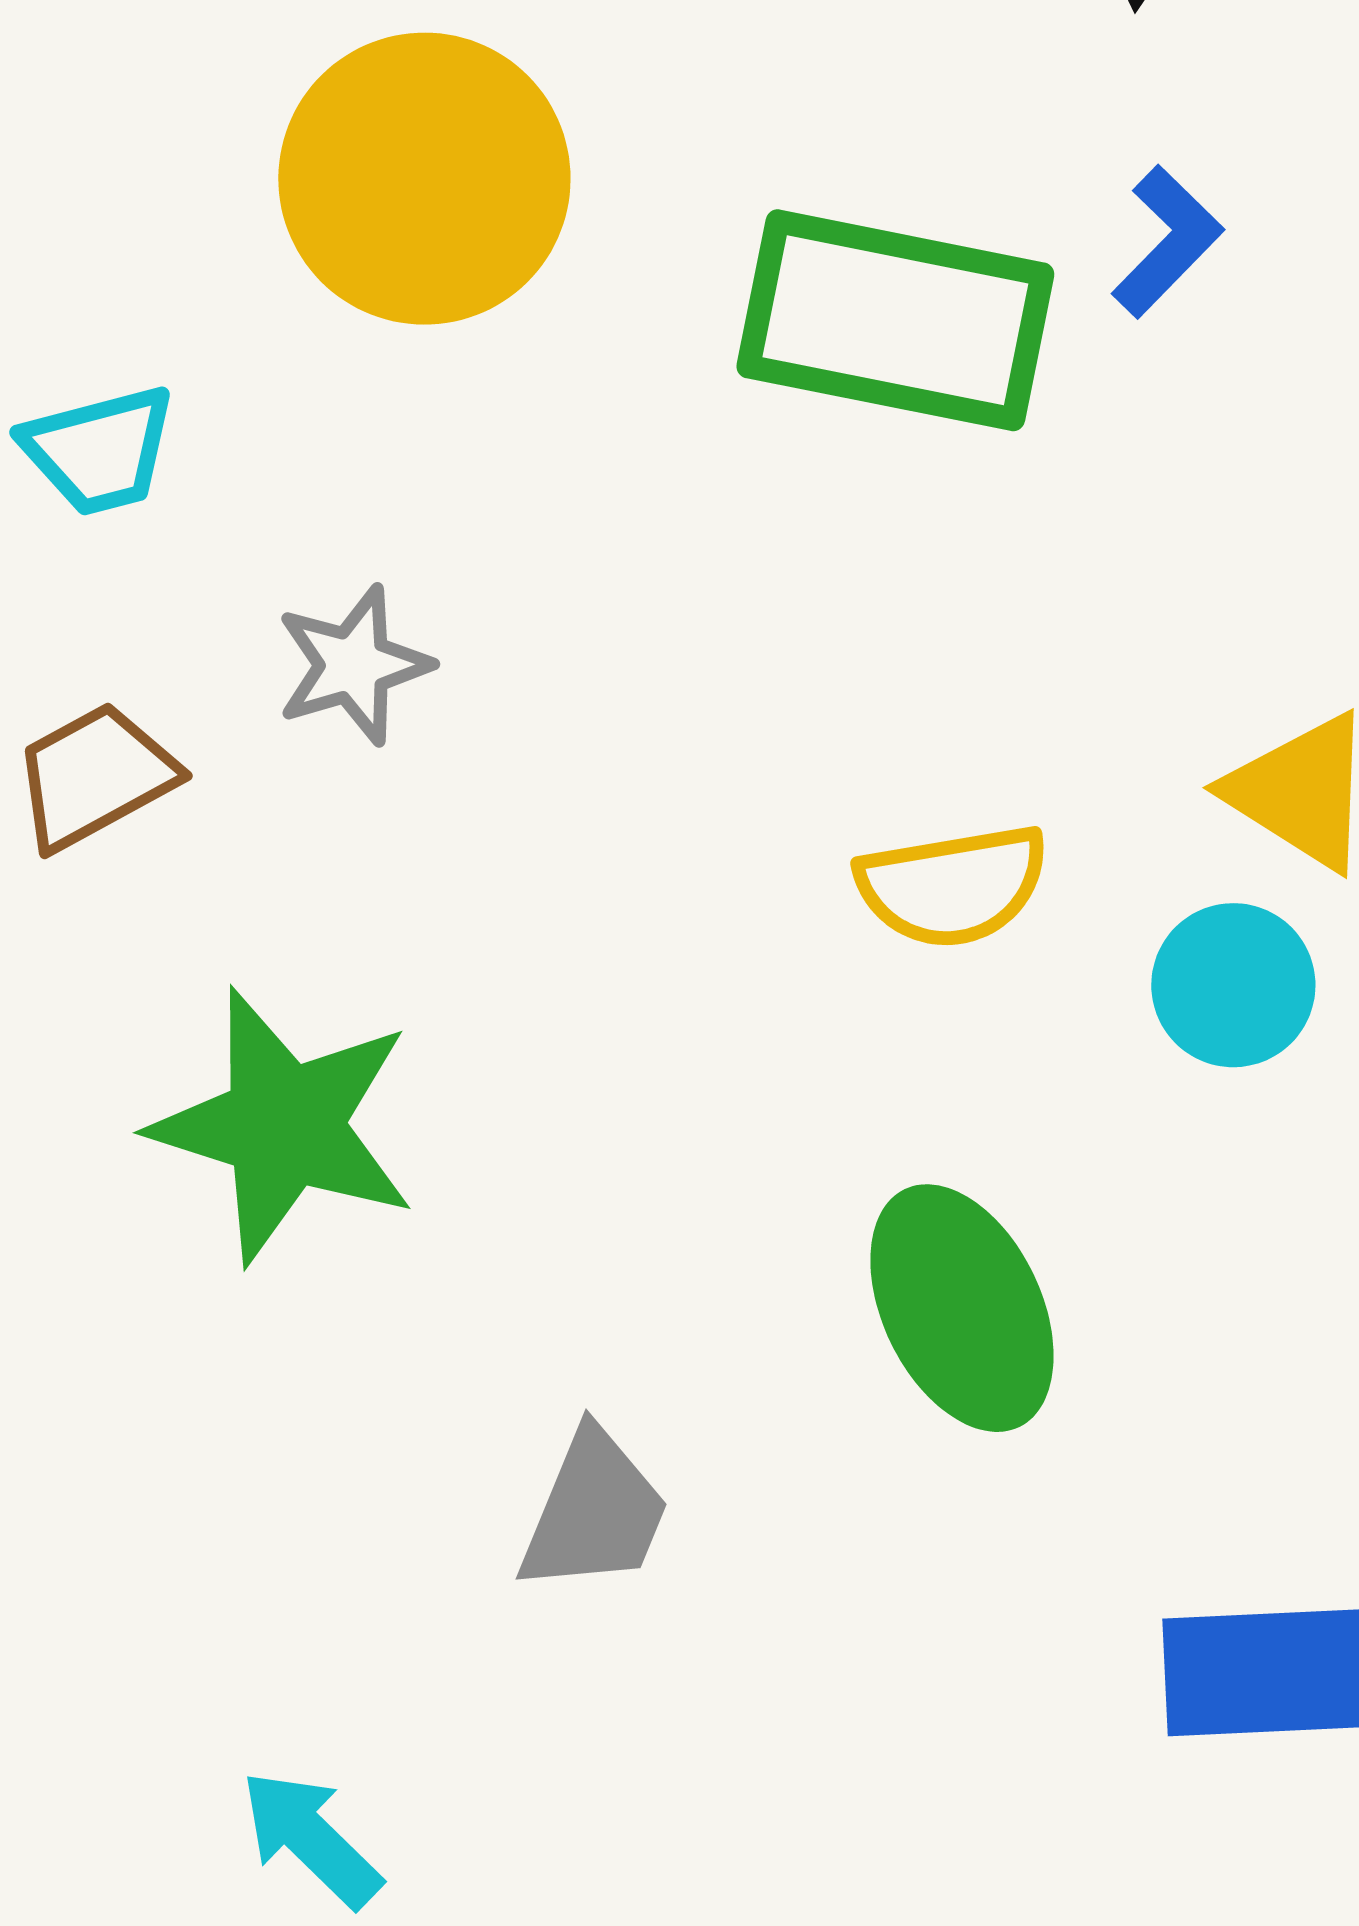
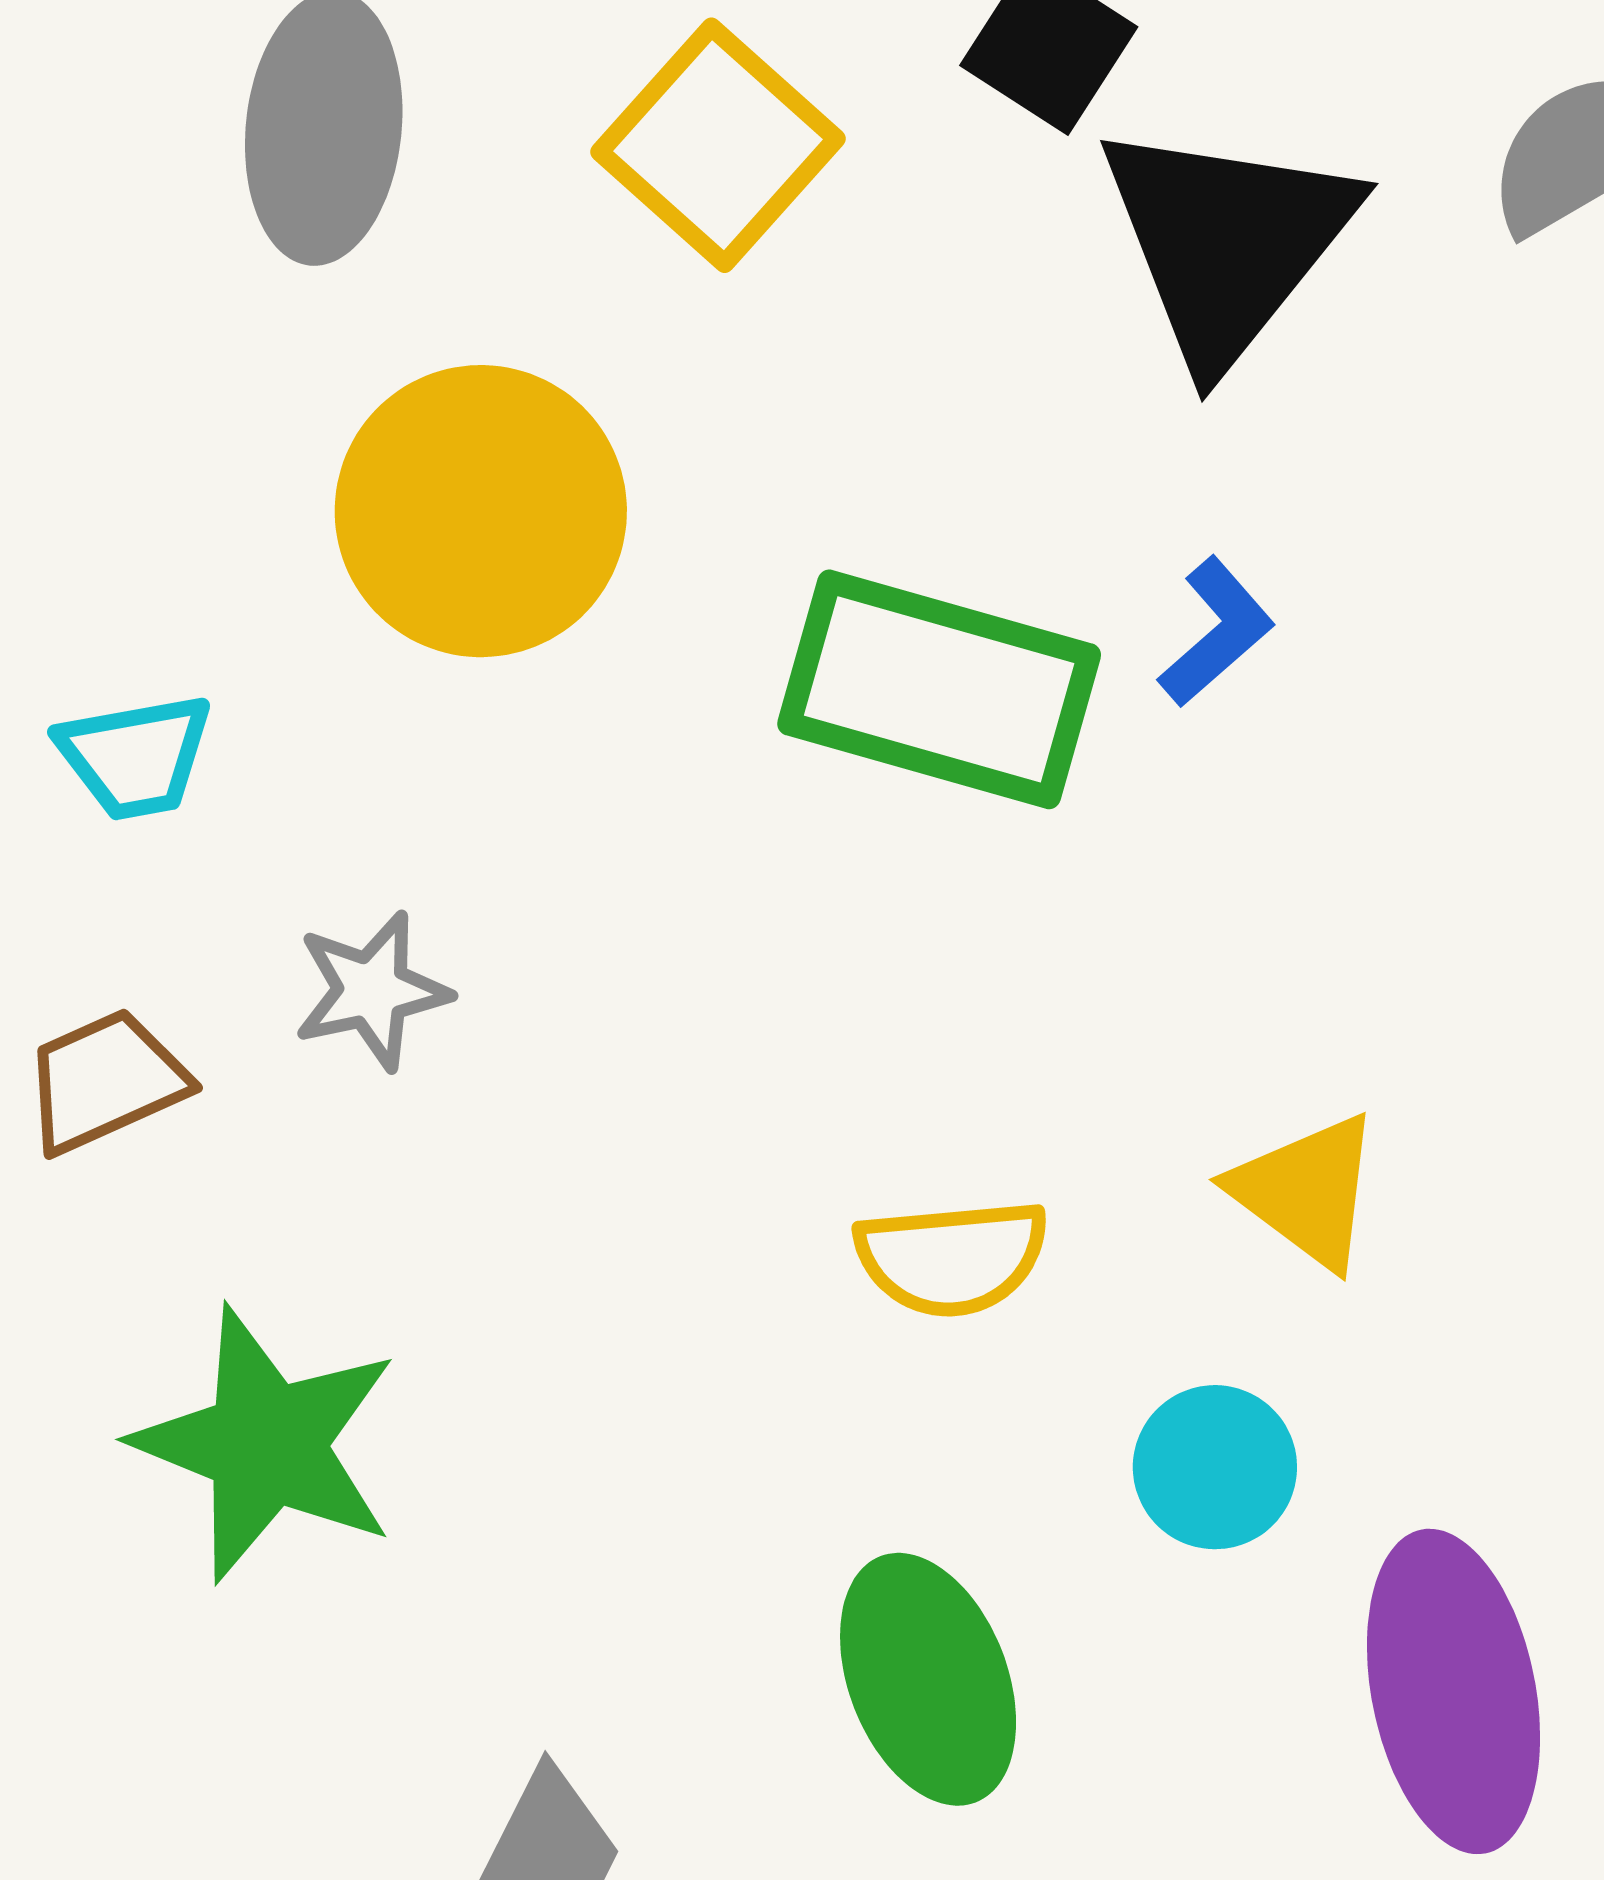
cyan circle: (1233, 985) -> (1215, 1467), moved

